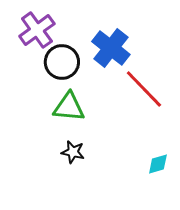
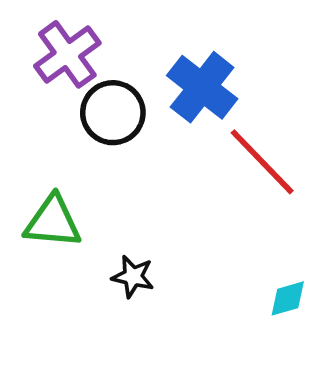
green triangle: (69, 107) -> (53, 222), moved

